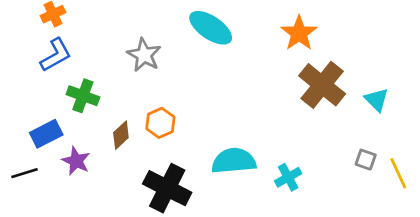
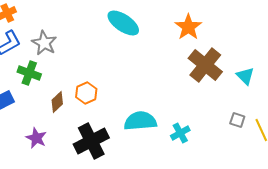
gray star: (144, 55) -> (44, 43), moved
purple star: (76, 161) -> (36, 138), moved
black cross: (167, 188) -> (91, 141), turned 36

